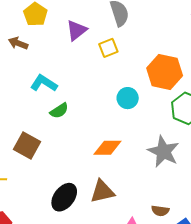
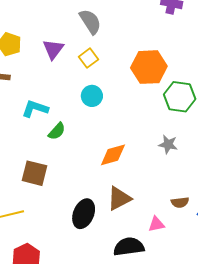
cyan circle: (128, 98) -> (92, 96), moved
gray star: (163, 152) -> (168, 144), size x0.6

